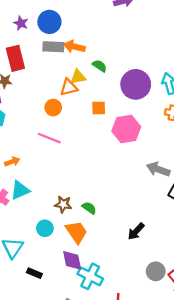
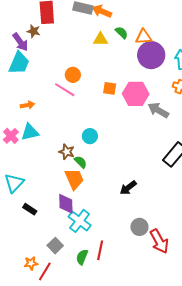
orange triangle: (69, 87) -> (143, 37), moved
orange circle: (53, 108) -> (73, 75), moved
orange square: (99, 108) -> (110, 88), moved
gray arrow: (158, 169) -> (158, 110), moved
green semicircle: (89, 208) -> (81, 162), moved
cyan circle: (45, 228) -> (90, 136), moved

